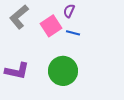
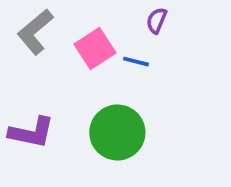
purple semicircle: (69, 11) -> (157, 21), moved

